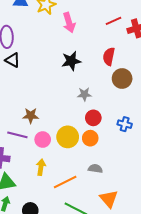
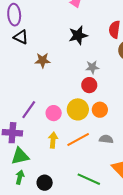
brown star: (31, 116) -> (43, 60), moved
red circle: (93, 118) -> (89, 85), moved
purple line: (17, 135) -> (29, 110), turned -66
orange line: (65, 182) -> (78, 140), moved

